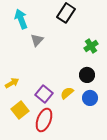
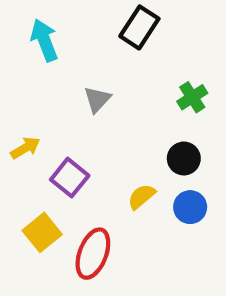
gray triangle: (37, 40) -> (97, 99), moved
yellow arrow: (12, 83) -> (25, 148), moved
purple square: (44, 94) -> (70, 178), moved

